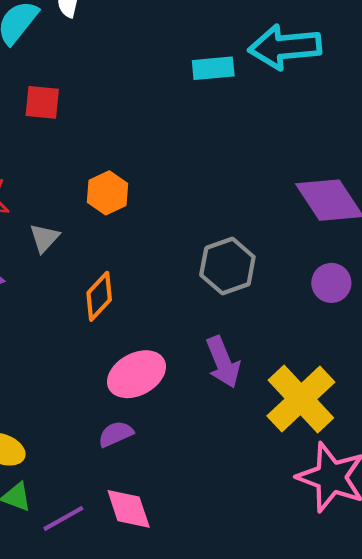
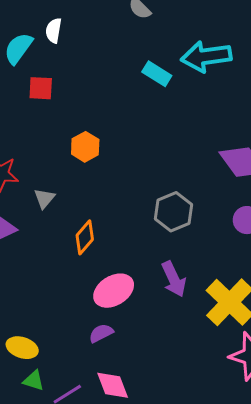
cyan rectangle: (213, 68) -> (157, 74), turned 40
red square: (42, 102) -> (41, 88), moved
orange hexagon: (107, 193) -> (85, 147), moved

